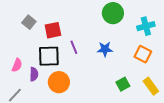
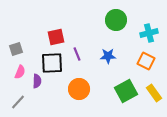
gray square: (29, 22) -> (16, 49), moved, turned 32
orange circle: (59, 82) -> (79, 89), moved
green square: (123, 84) -> (126, 91), size x1.6

